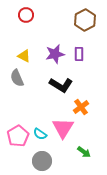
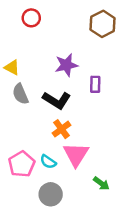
purple rectangle: (79, 54) -> (95, 84), moved
yellow triangle: (24, 56) -> (12, 67), moved
black L-shape: (61, 85) -> (57, 100), moved
orange cross: (81, 107) -> (61, 129), moved

